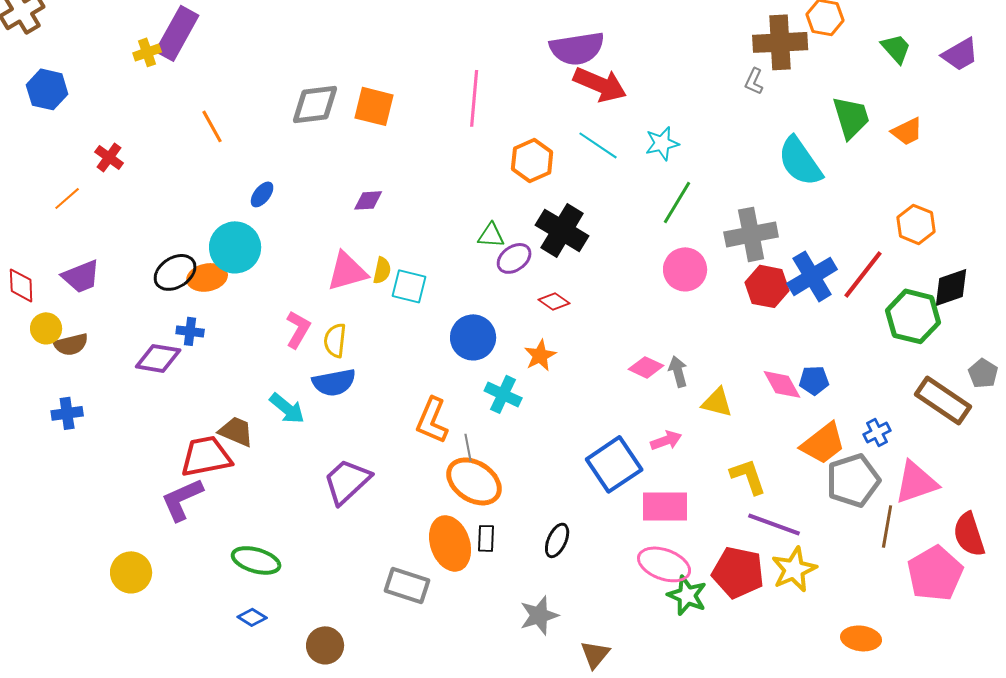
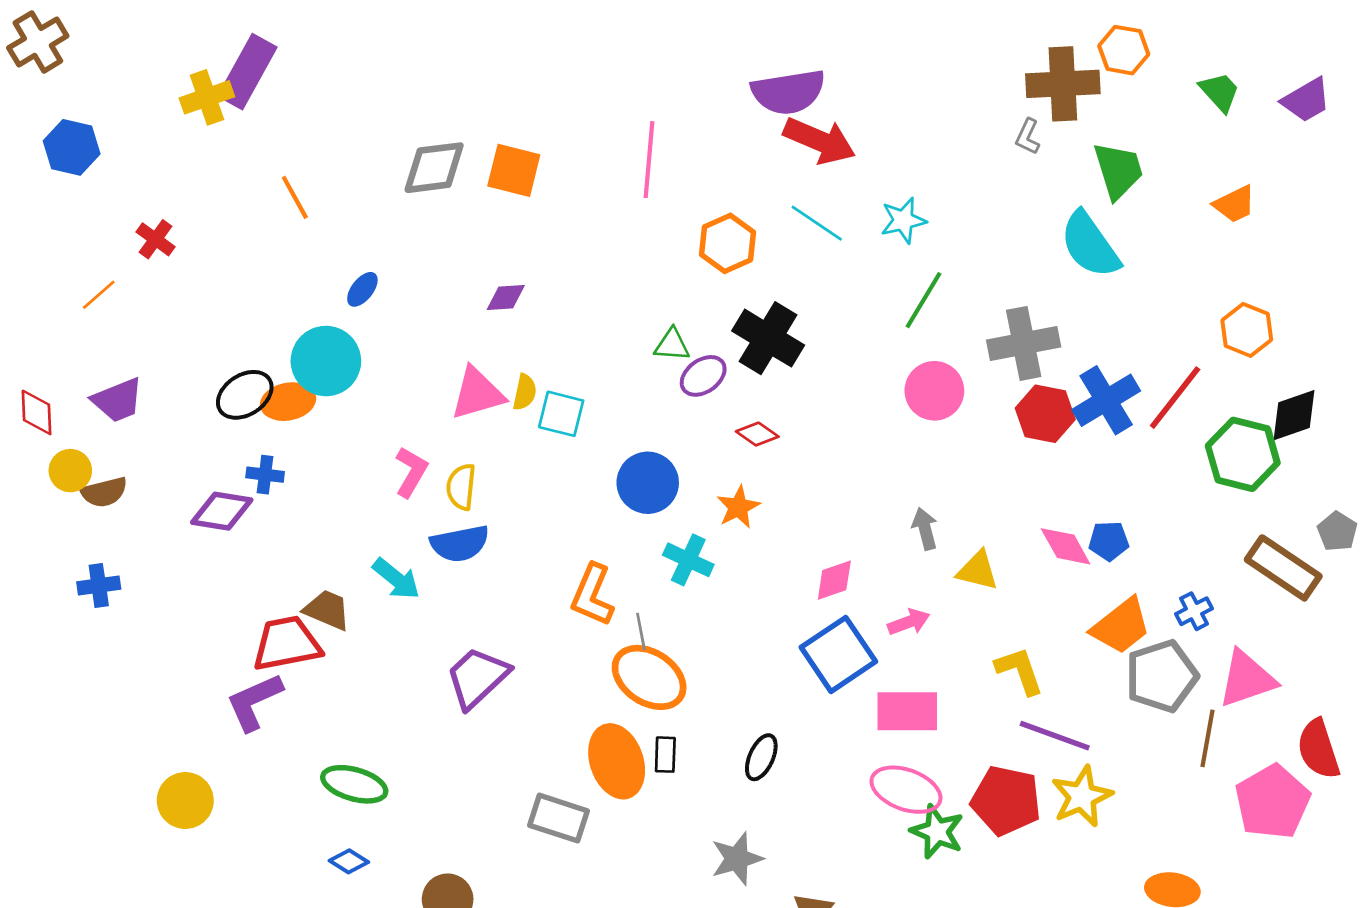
yellow cross: (147, 52) -> (207, 97), size x1.4
green trapezoid: (851, 117) -> (1118, 170), moved
pink diamond: (646, 367) -> (834, 580), moved, turned -44

